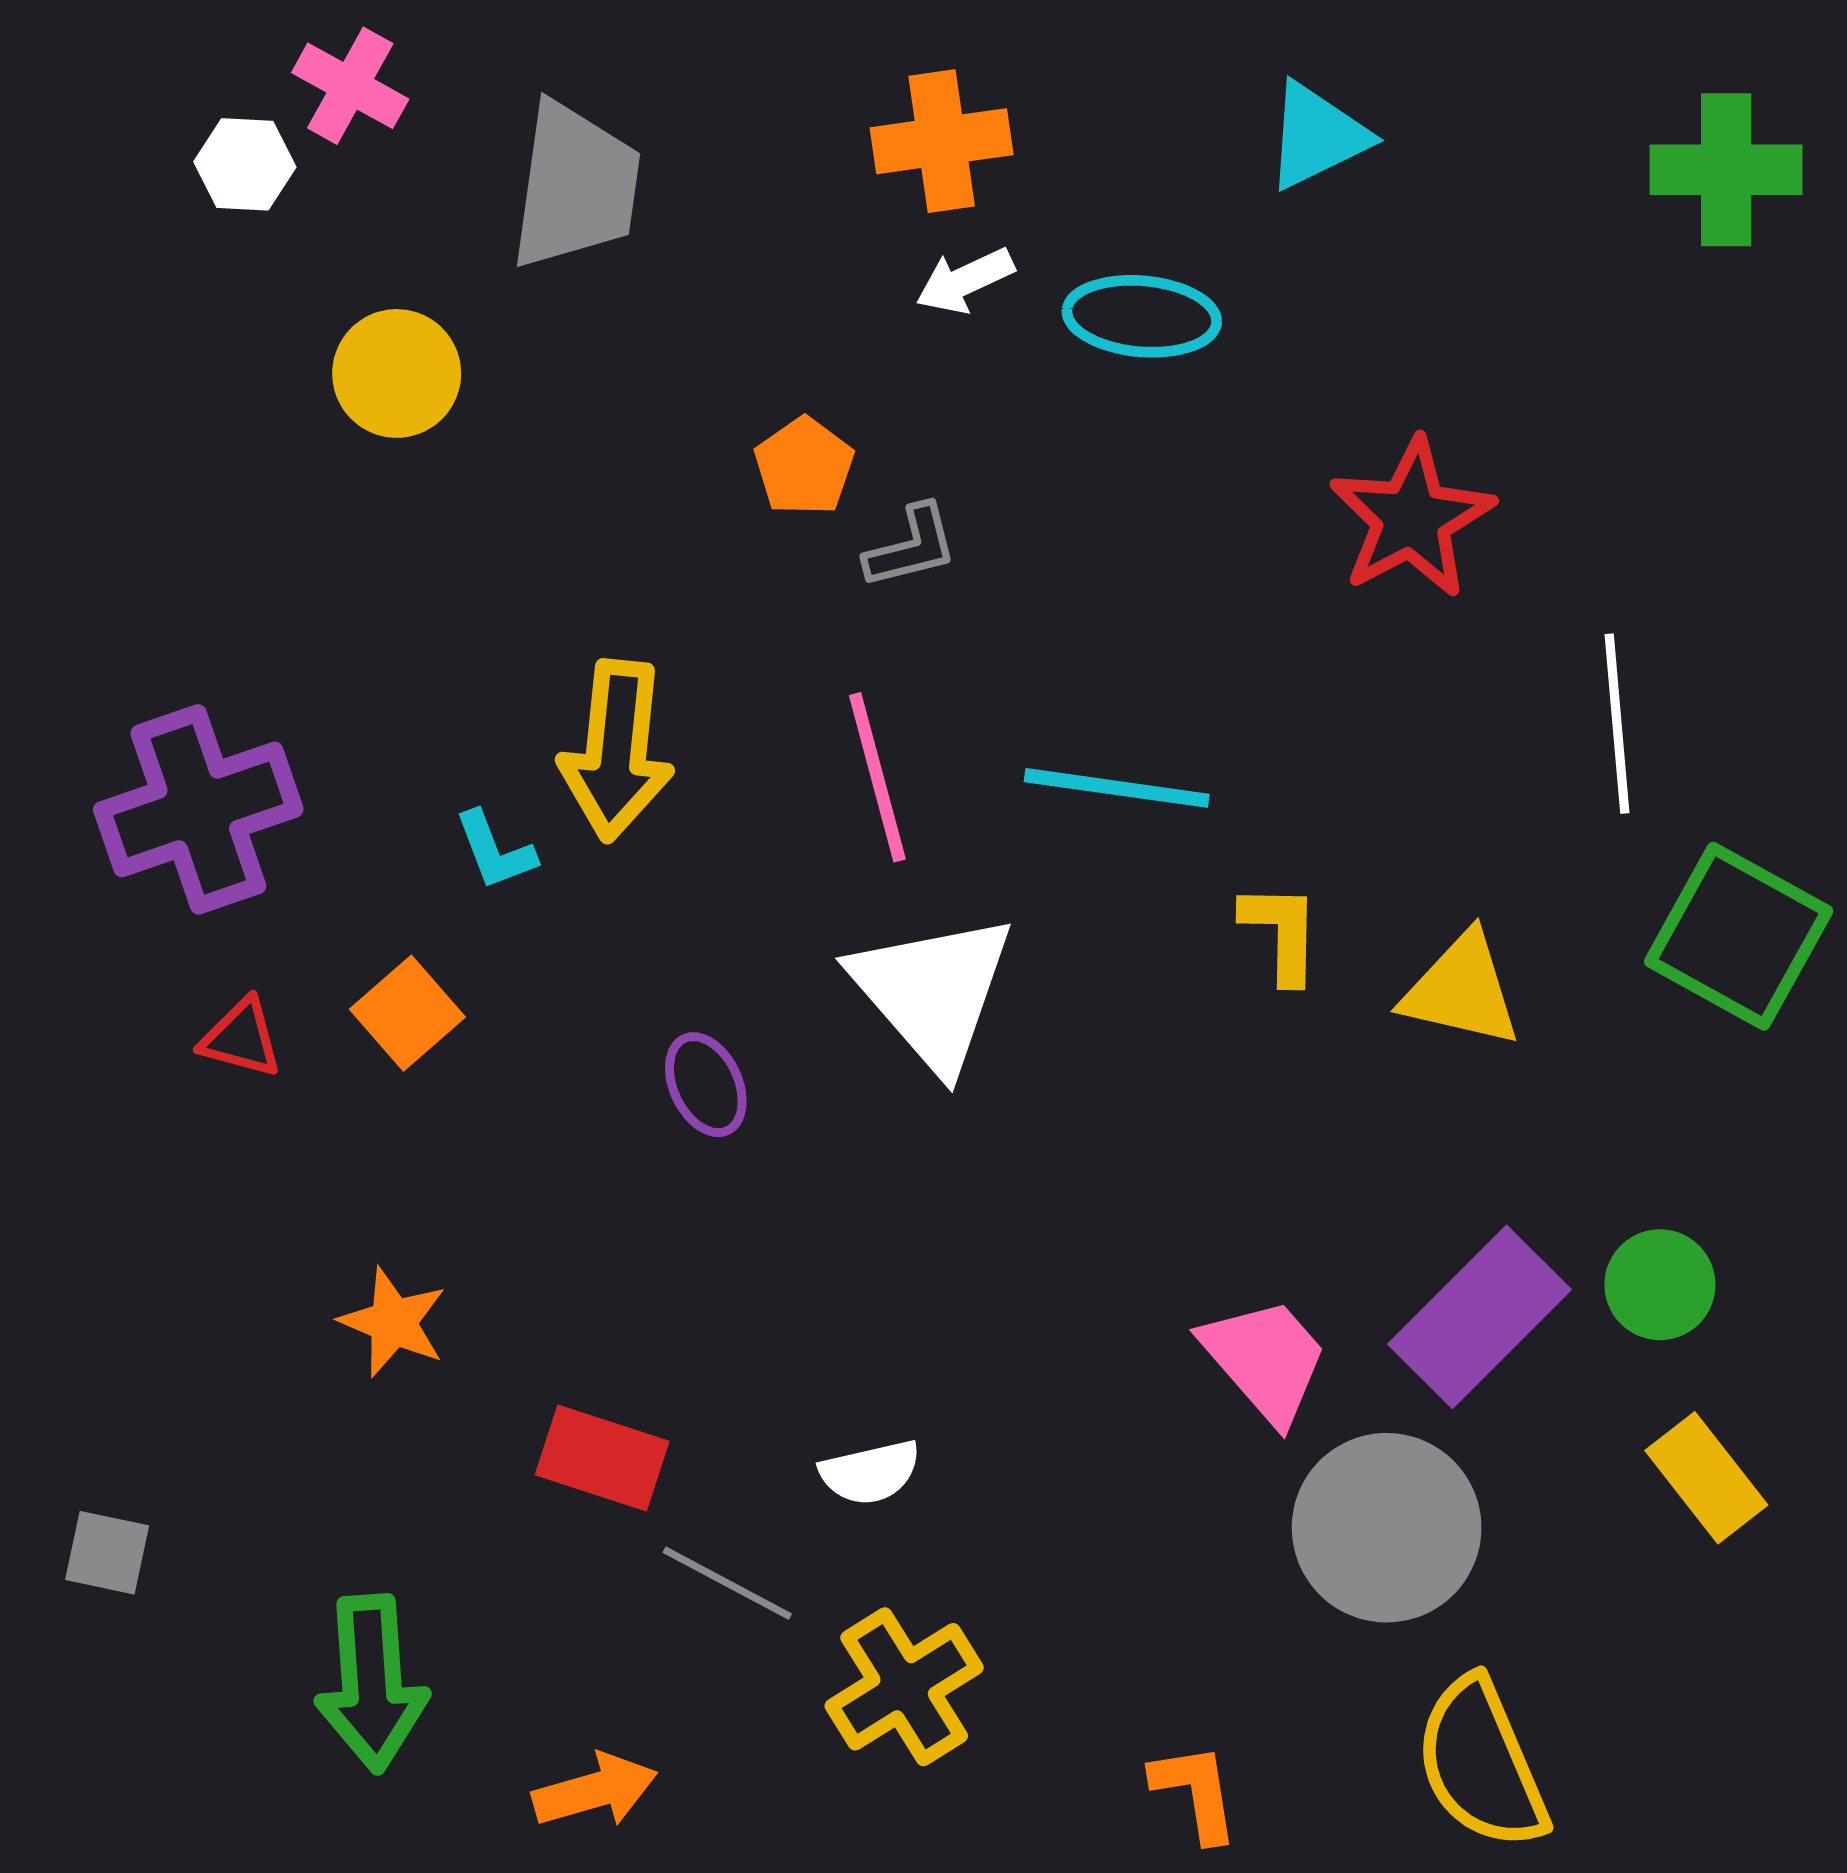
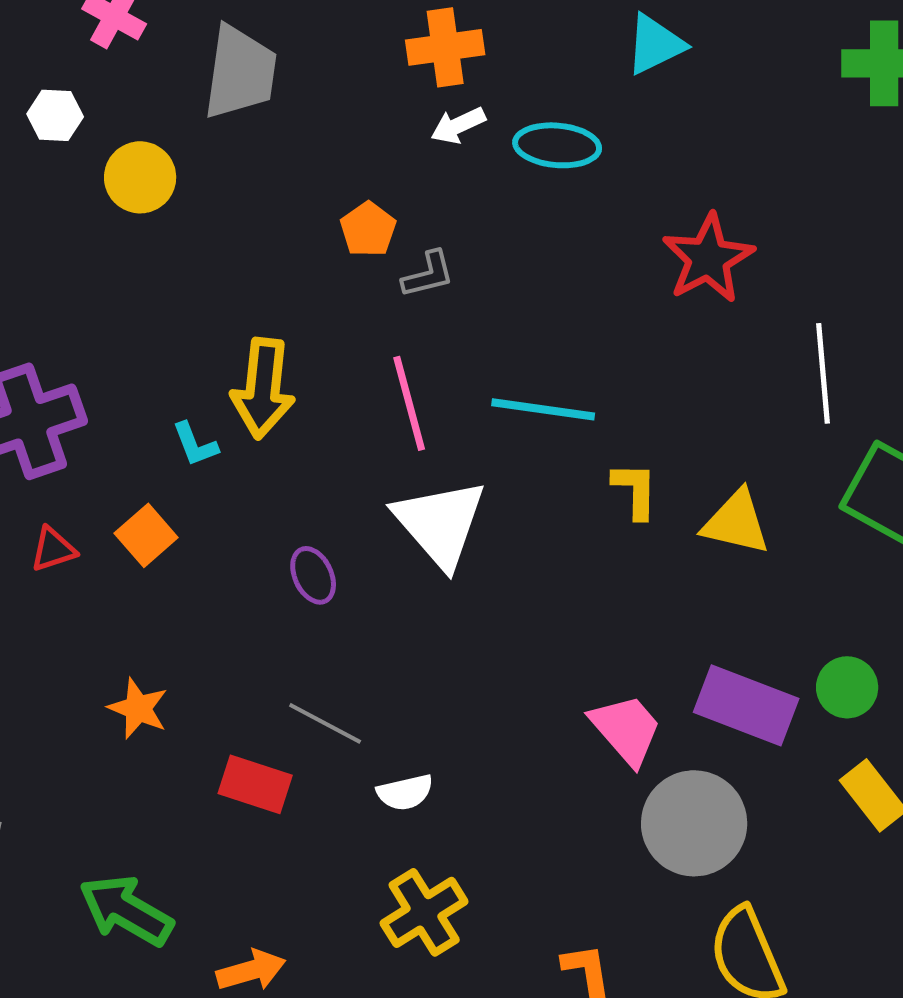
white hexagon: (245, 164) -> (55, 115), moved
red triangle: (241, 1038) -> (53, 549), turned -33
purple rectangle: (1479, 1317) -> (746, 705), turned 66
gray line: (727, 1583) -> (325, 723), moved
green arrow: (372, 1683) -> (126, 910), turned 124

